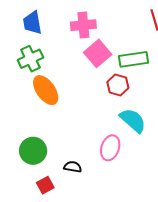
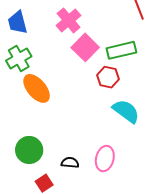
pink cross: (83, 25) -> (69, 20), turned -30
pink ellipse: (110, 148) -> (105, 159), moved

